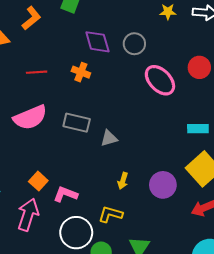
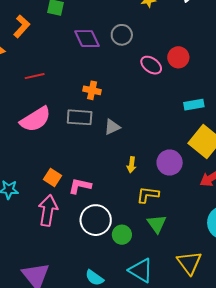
red circle: (199, 67) -> (178, 57), moved
orange cross: (81, 72) -> (92, 90), moved
pink ellipse: (160, 80) -> (151, 65), size x0.7
yellow L-shape: (110, 214) -> (148, 195), moved

